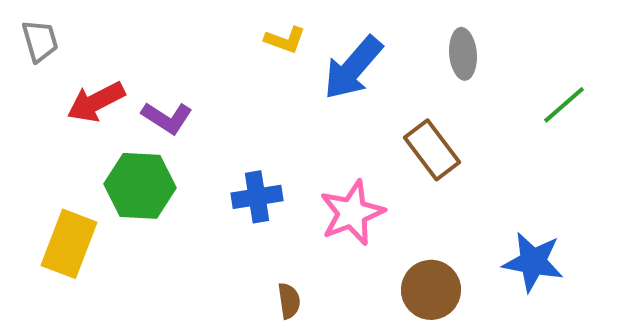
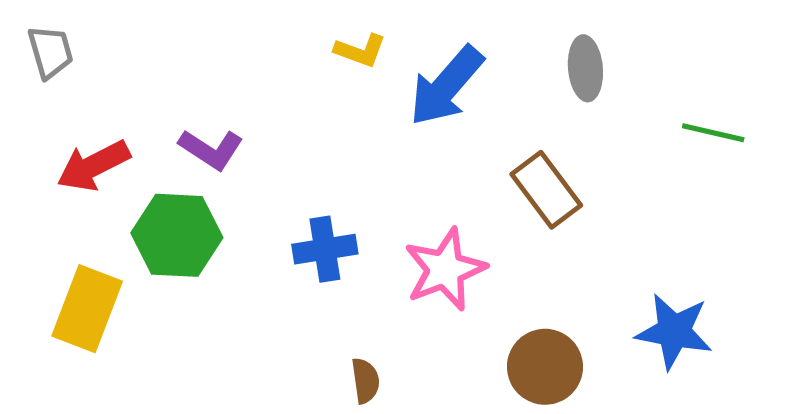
red arrow: (96, 102) -> (93, 166), moved
green line: (564, 105) -> (713, 133), turned 54

